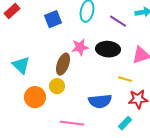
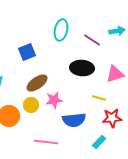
blue square: (53, 19) -> (27, 52), moved
pink star: (80, 47) -> (54, 100), moved
brown ellipse: (63, 64) -> (37, 83), turned 35

